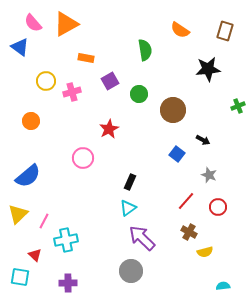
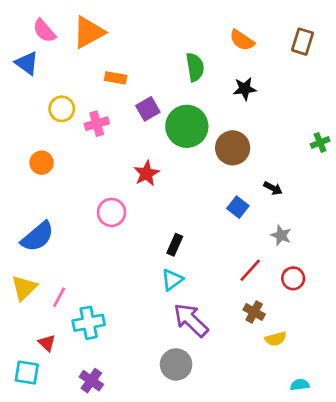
black star: (208, 69) -> (245, 89), moved, size x0.7
green circle: (139, 94) -> (187, 126), size x1.8
purple cross: (68, 283) -> (91, 381), turned 36

